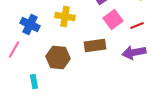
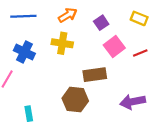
purple arrow: (134, 53) -> (133, 102), moved
brown hexagon: (58, 58) -> (75, 100), moved

